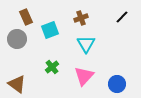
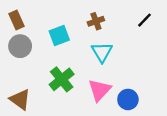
brown rectangle: (26, 17) -> (17, 20), moved
green cross: (52, 67) -> (62, 79), size x1.5
blue circle: (117, 84) -> (128, 99), moved

